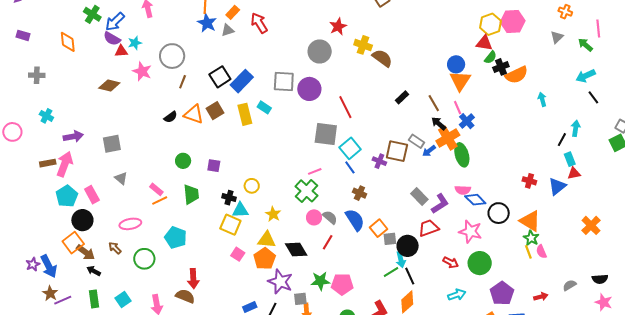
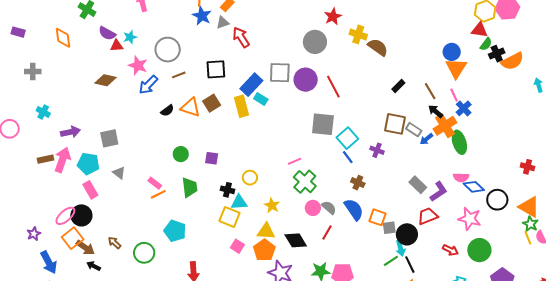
blue arrow: (115, 22) -> (148, 85), moved
red arrow: (259, 23) -> (241, 37), moved
black square: (220, 77) -> (216, 69), turned 30
blue rectangle: (242, 81) -> (251, 85), moved
brown line: (183, 82) -> (179, 75), turned 48
red line: (345, 107) -> (333, 87), moved
brown square: (397, 151) -> (395, 124), moved
pink line: (315, 171) -> (295, 161), moved
cyan pentagon: (67, 196) -> (88, 164), moved, turned -30
pink ellipse: (130, 224) -> (65, 216), moved, turned -30
orange square: (378, 228) -> (378, 217), turned -30
purple star: (33, 264) -> (34, 234), moved

